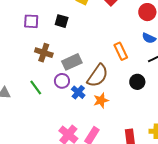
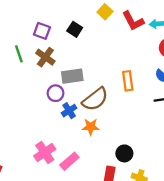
purple square: (31, 21) -> (42, 31), moved
black circle: (137, 82) -> (124, 153), moved
green line: (36, 88) -> (19, 54), moved

